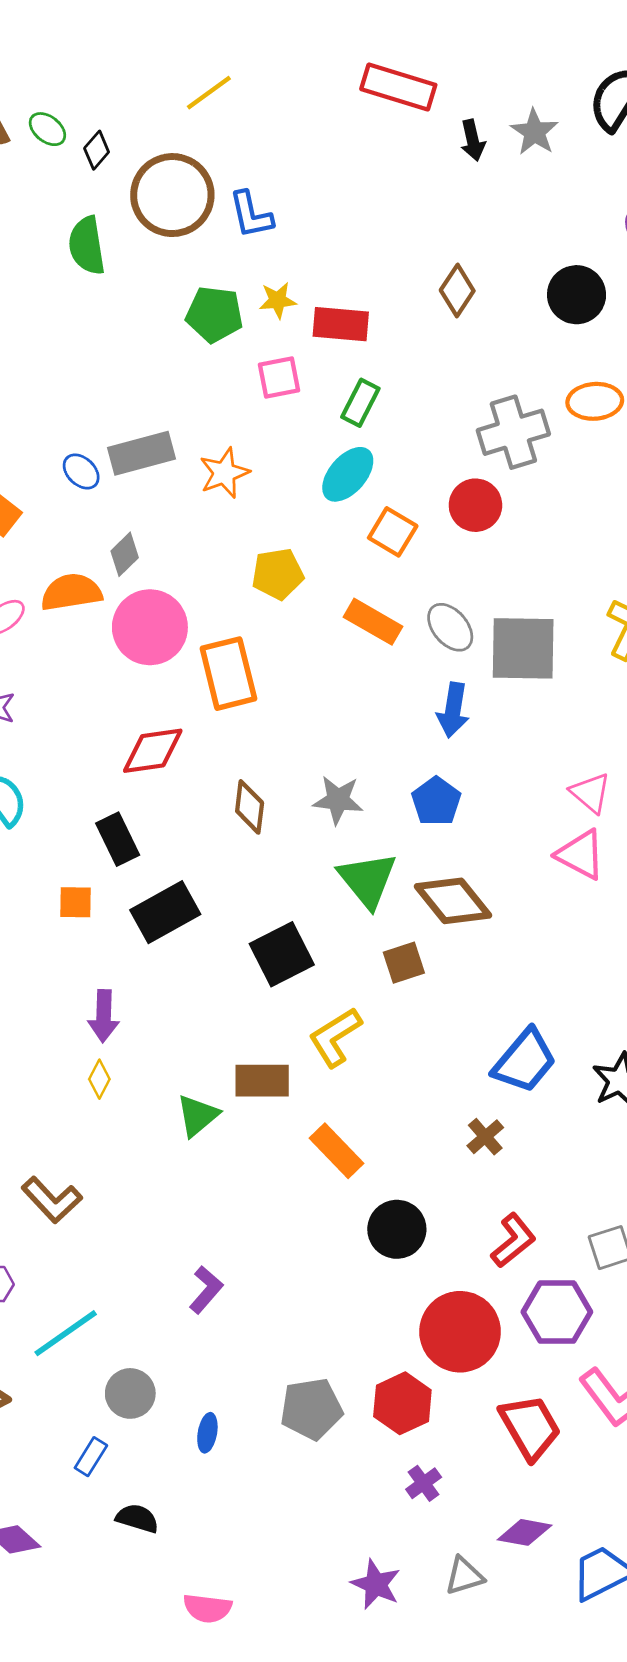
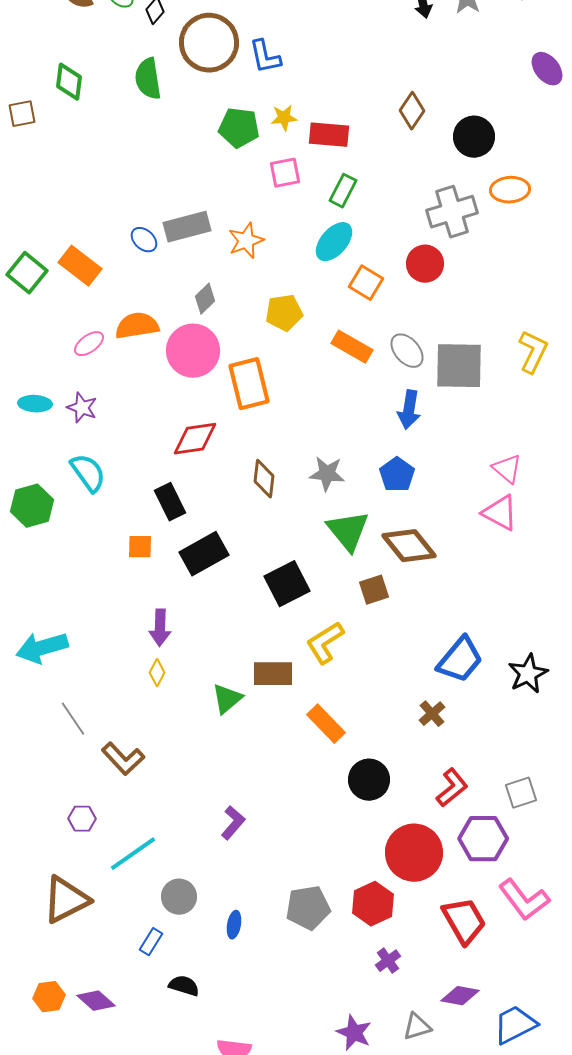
black circle: (577, 295) -> (474, 137), moved
gray diamond: (125, 554) -> (205, 299), moved

